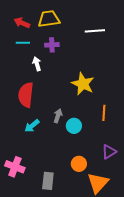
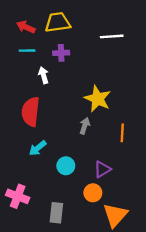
gray arrow: (58, 116) -> (85, 126), moved
cyan circle: (74, 126) -> (66, 166), moved
purple triangle: (109, 152) -> (102, 169), moved

